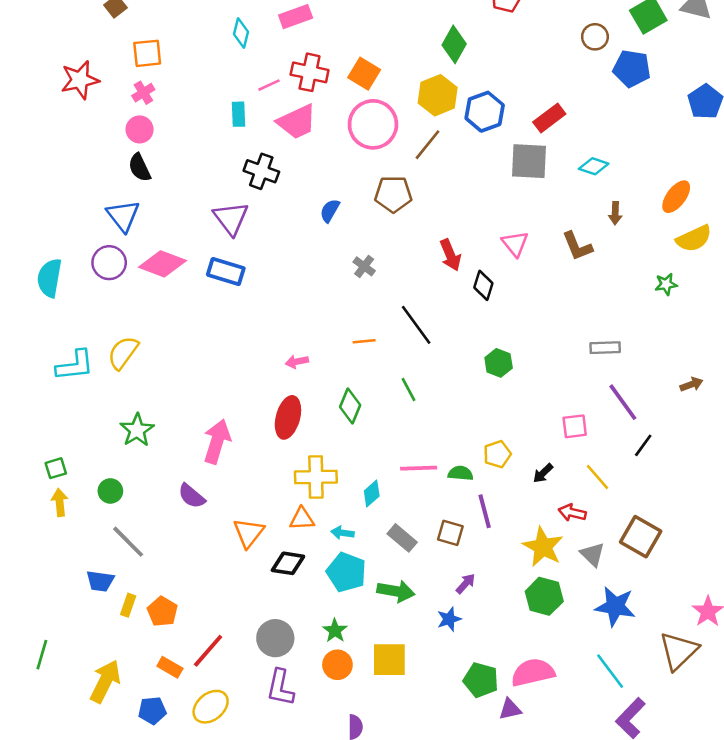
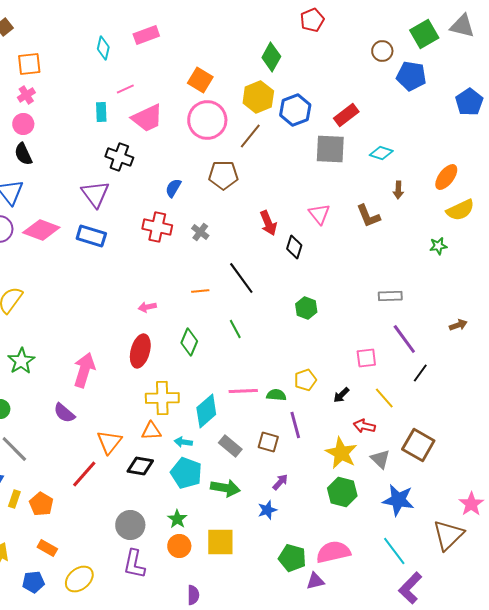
red cross: (310, 72) -> (157, 227), moved
cyan diamond: (372, 494) -> (206, 411), size x1.6
red line: (208, 651) -> (84, 474), moved

